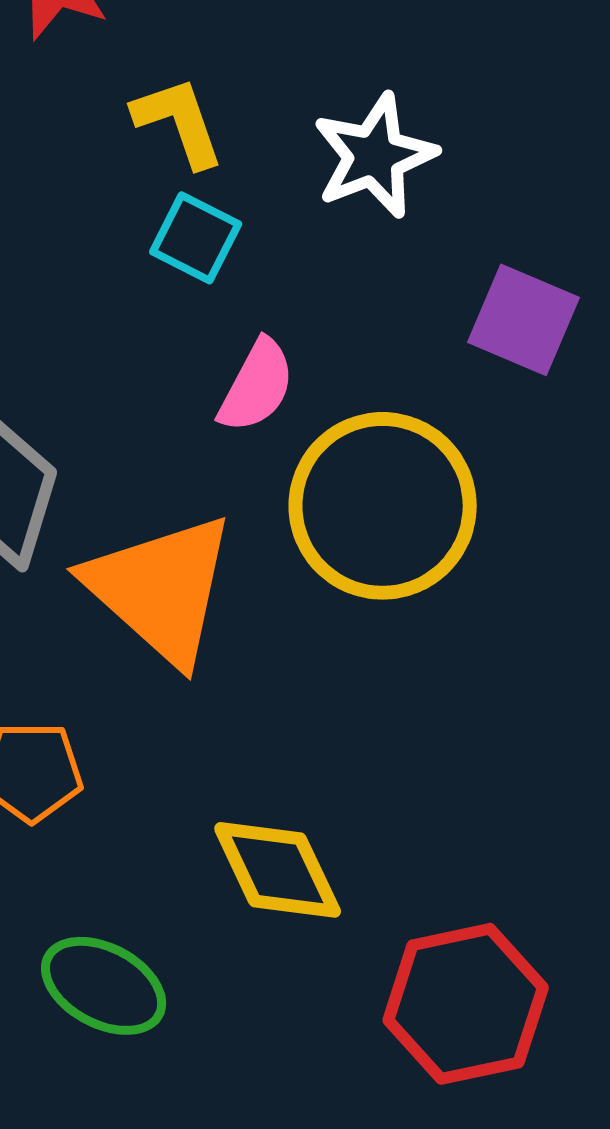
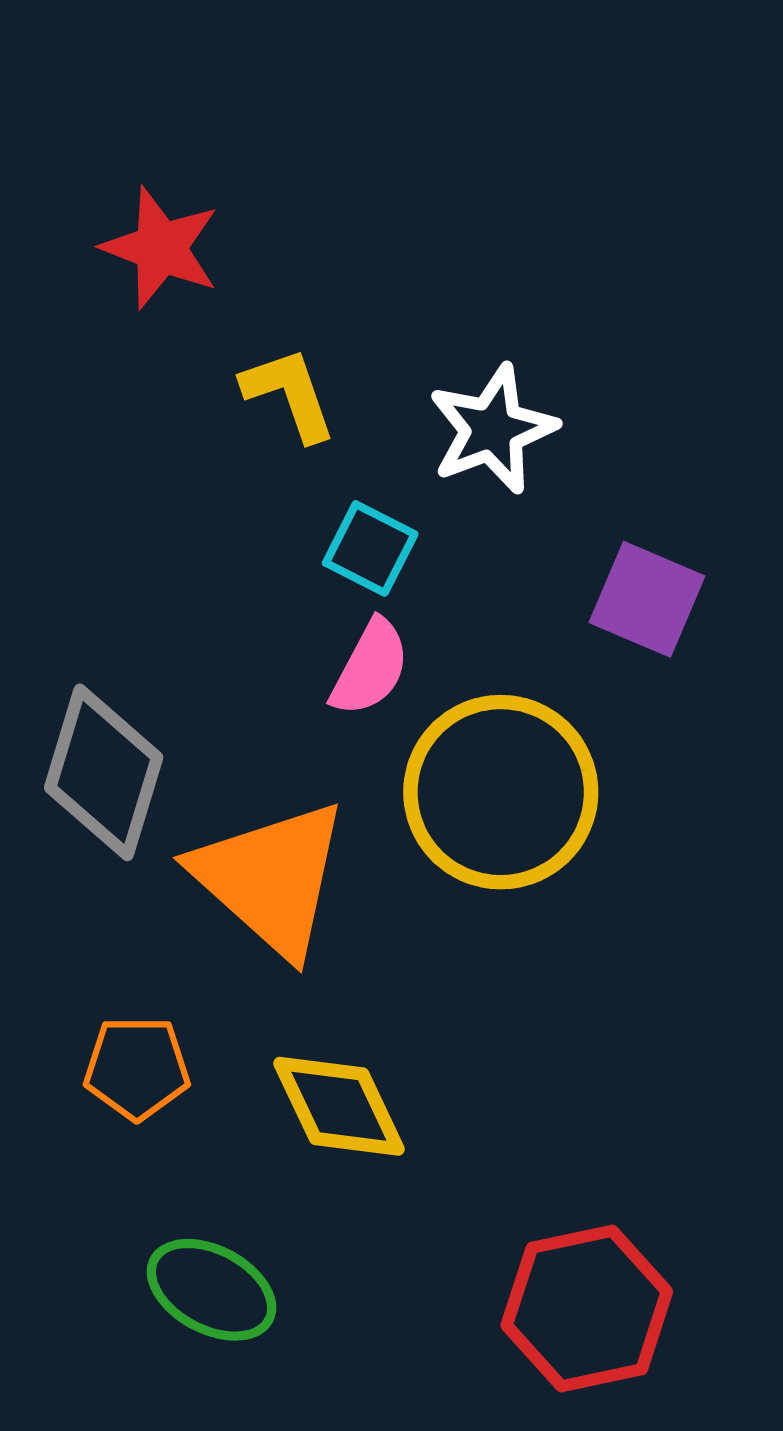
cyan square: (196, 238) -> (370, 548), moved
yellow diamond: (278, 870) -> (339, 1106), moved

